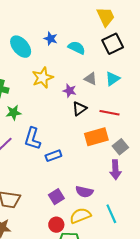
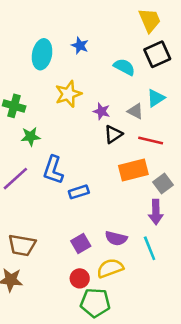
cyan ellipse: (21, 47) -> (42, 54), turned 50
cyan semicircle: (77, 48) -> (124, 67), moved
gray triangle: (91, 79) -> (135, 111), moved
cyan line: (111, 214) -> (150, 248), moved

